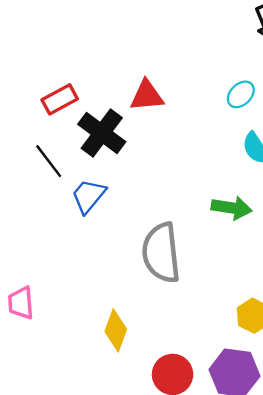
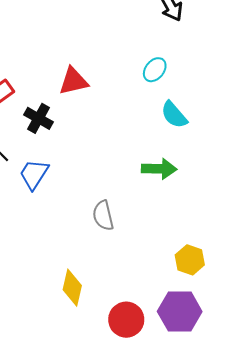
black cross: (102, 133) -> (39, 118), size x0.7
gray semicircle: (161, 253) -> (103, 216), size x0.6

